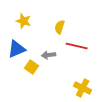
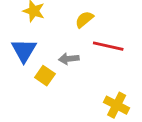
yellow semicircle: (60, 27) -> (84, 19), turned 32
blue triangle: (17, 49) -> (24, 50), turned -36

